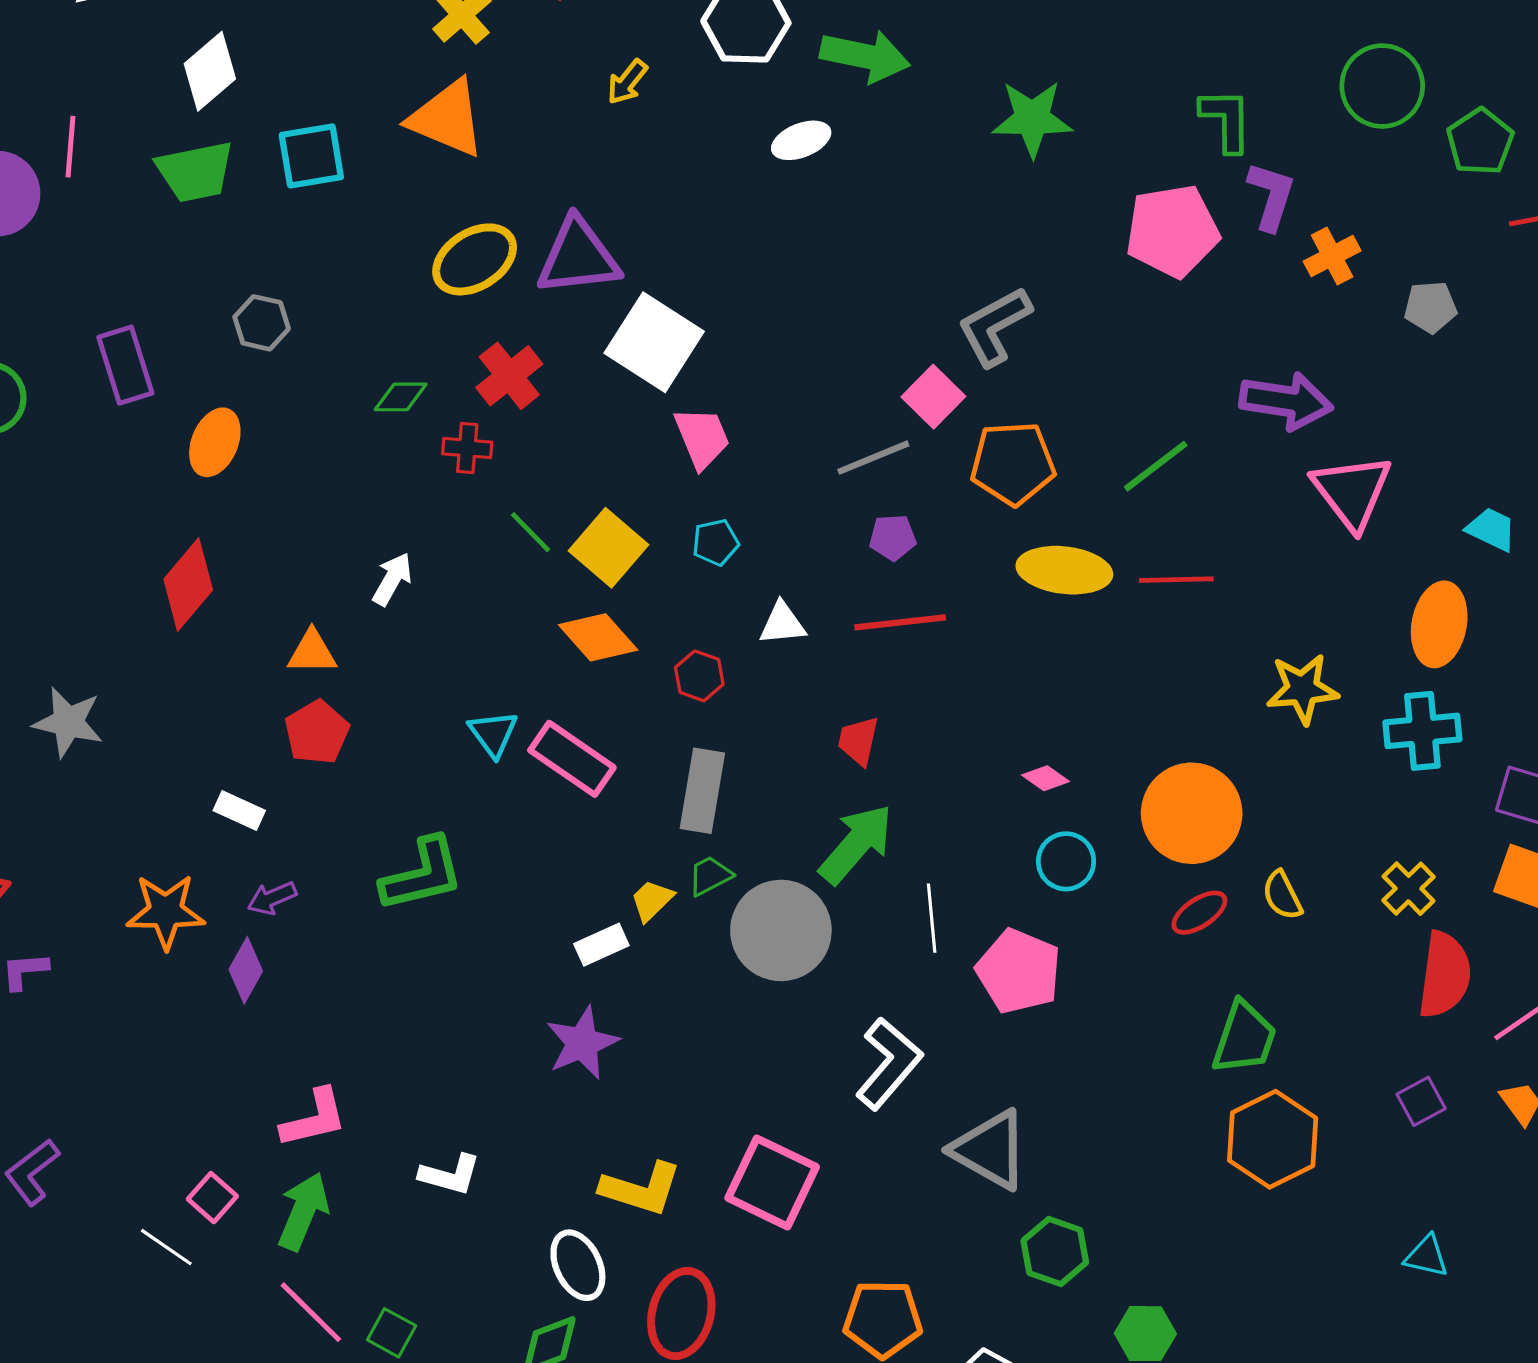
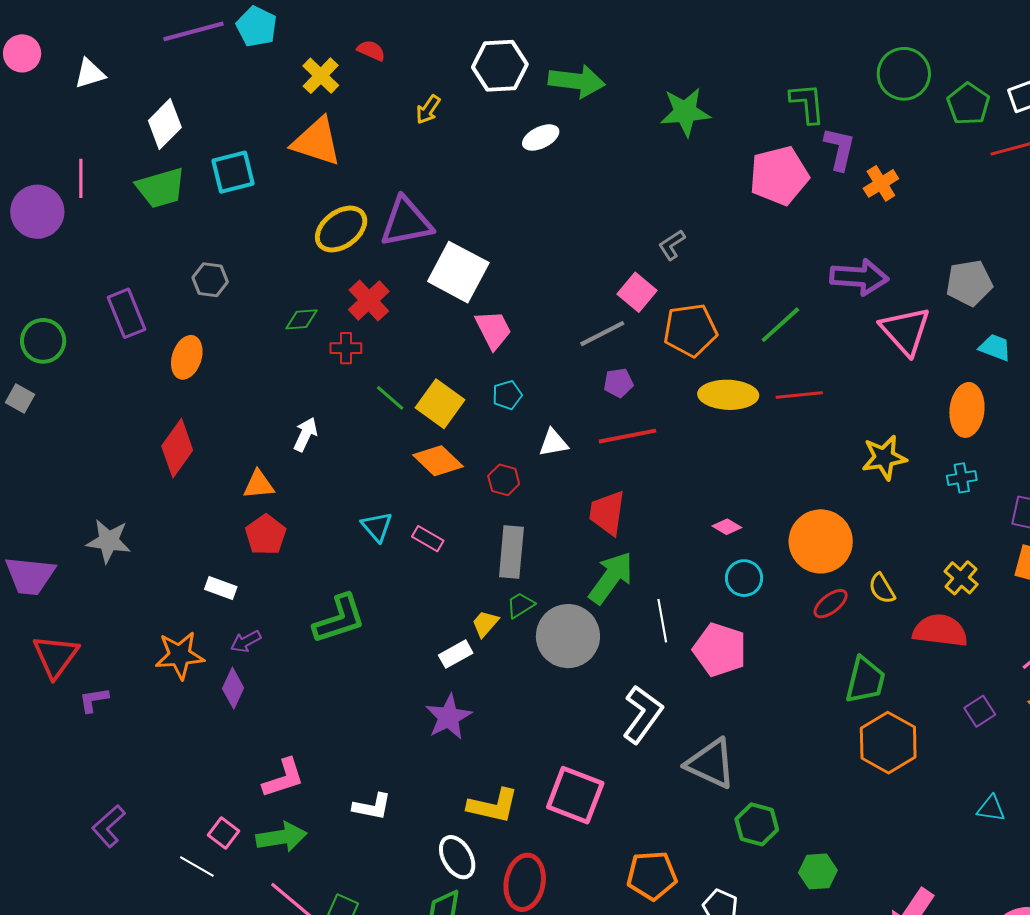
gray pentagon: (1431, 307) -> (969, 283), moved, size x1.4
gray L-shape: (994, 326) -> (672, 245), size x0.6
cyan cross: (1422, 731) -> (962, 478), size x0.6
red trapezoid: (858, 741) -> (607, 513), size x1.4
pink rectangle: (572, 759) -> (428, 539), size x0.6
red semicircle: (1445, 975) -> (940, 631), moved, turned -86
green arrow: (303, 1211) -> (281, 837), turned 63

